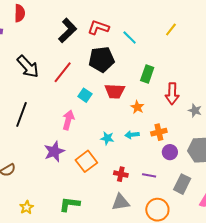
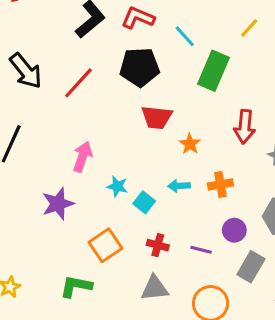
green rectangle: (147, 74) -> (214, 71), moved, size x1.4
cyan square: (85, 95) -> (144, 202), moved
cyan star: (107, 138) -> (117, 186), moved
purple circle: (170, 152) -> (234, 230), moved
orange square: (86, 161) -> (105, 245), moved

